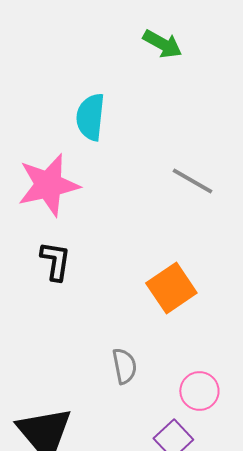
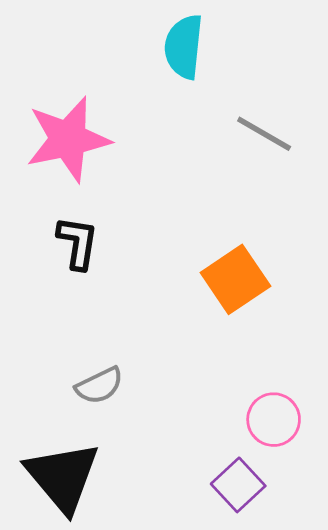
cyan semicircle: (90, 117) -> (184, 47), moved
gray semicircle: (124, 366) -> (99, 386), moved, turned 75

